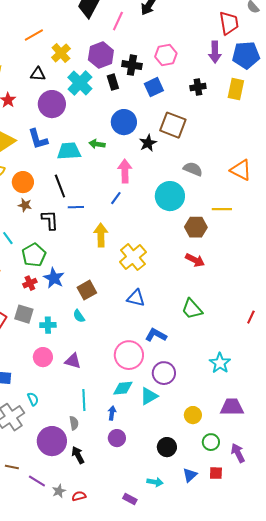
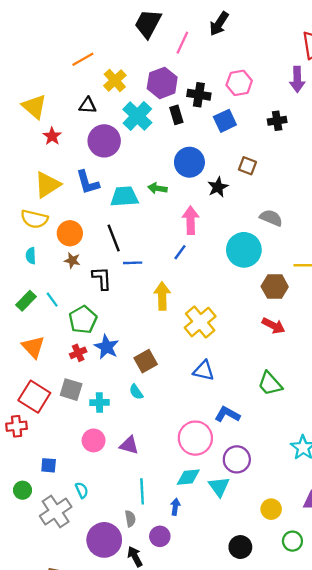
brown square: (173, 125) -> (247, 166), size x0.6
cyan triangle: (149, 396) -> (219, 487), turned -36
purple circle: (117, 438) -> (160, 536), moved

